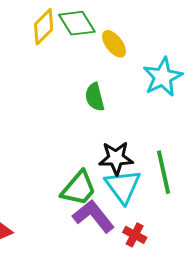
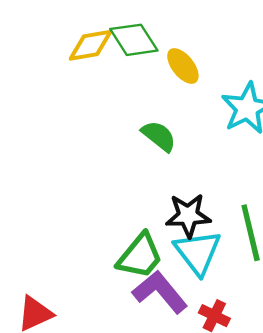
yellow diamond: (44, 27) -> (90, 45), turned 36
green semicircle: (95, 97) -> (159, 136), turned 144

